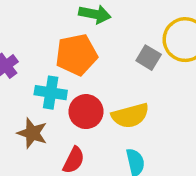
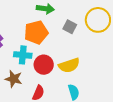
gray square: (149, 58) -> (70, 27), moved

